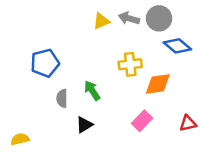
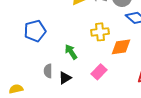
gray semicircle: (62, 98) -> (48, 71), moved
pink rectangle: (142, 121) -> (99, 72), moved

